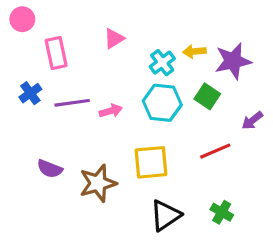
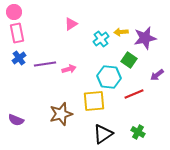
pink rectangle: (56, 53) -> (17, 33), moved
cyan hexagon: (162, 103) -> (109, 77), moved
purple semicircle: (50, 169) -> (16, 120), moved

